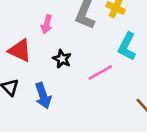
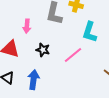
blue arrow: (43, 96) -> (34, 80), turned -144

